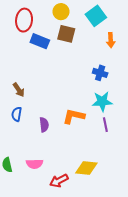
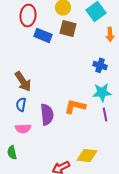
brown arrow: (19, 90) -> (23, 81), size x1.5
purple semicircle: (44, 125) -> (47, 114), size x1.5
pink semicircle: (35, 164) -> (23, 128), moved

